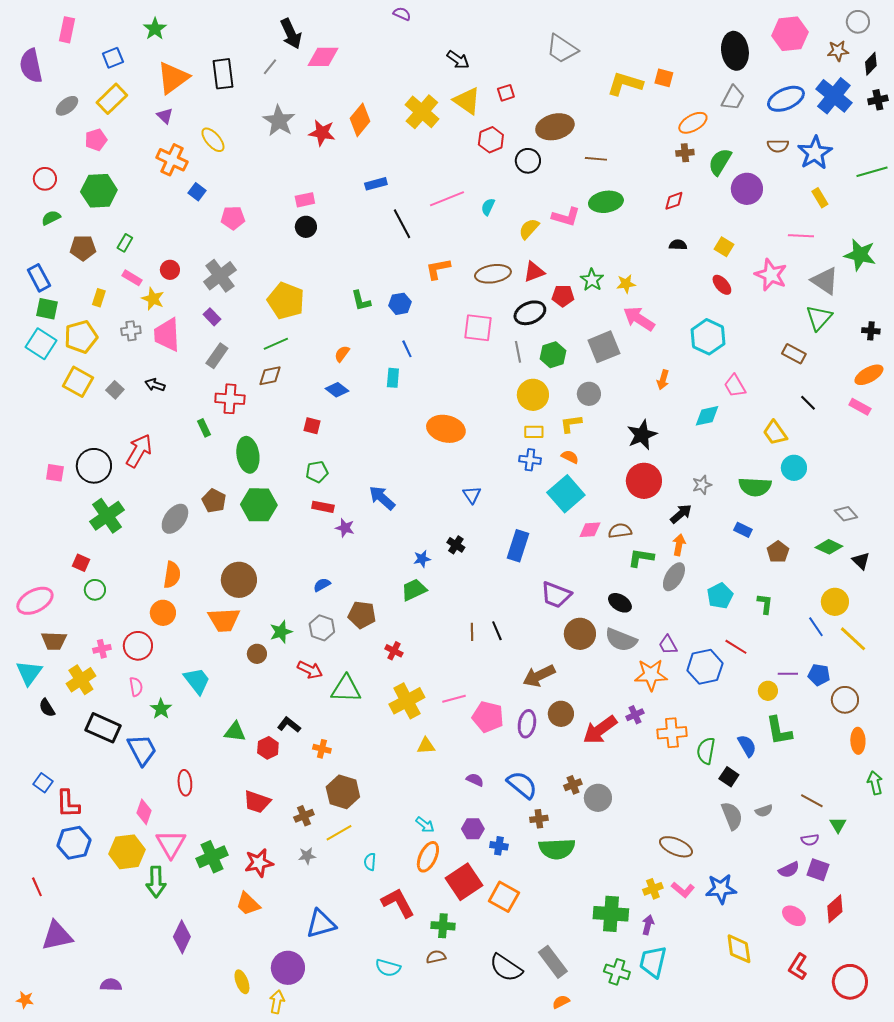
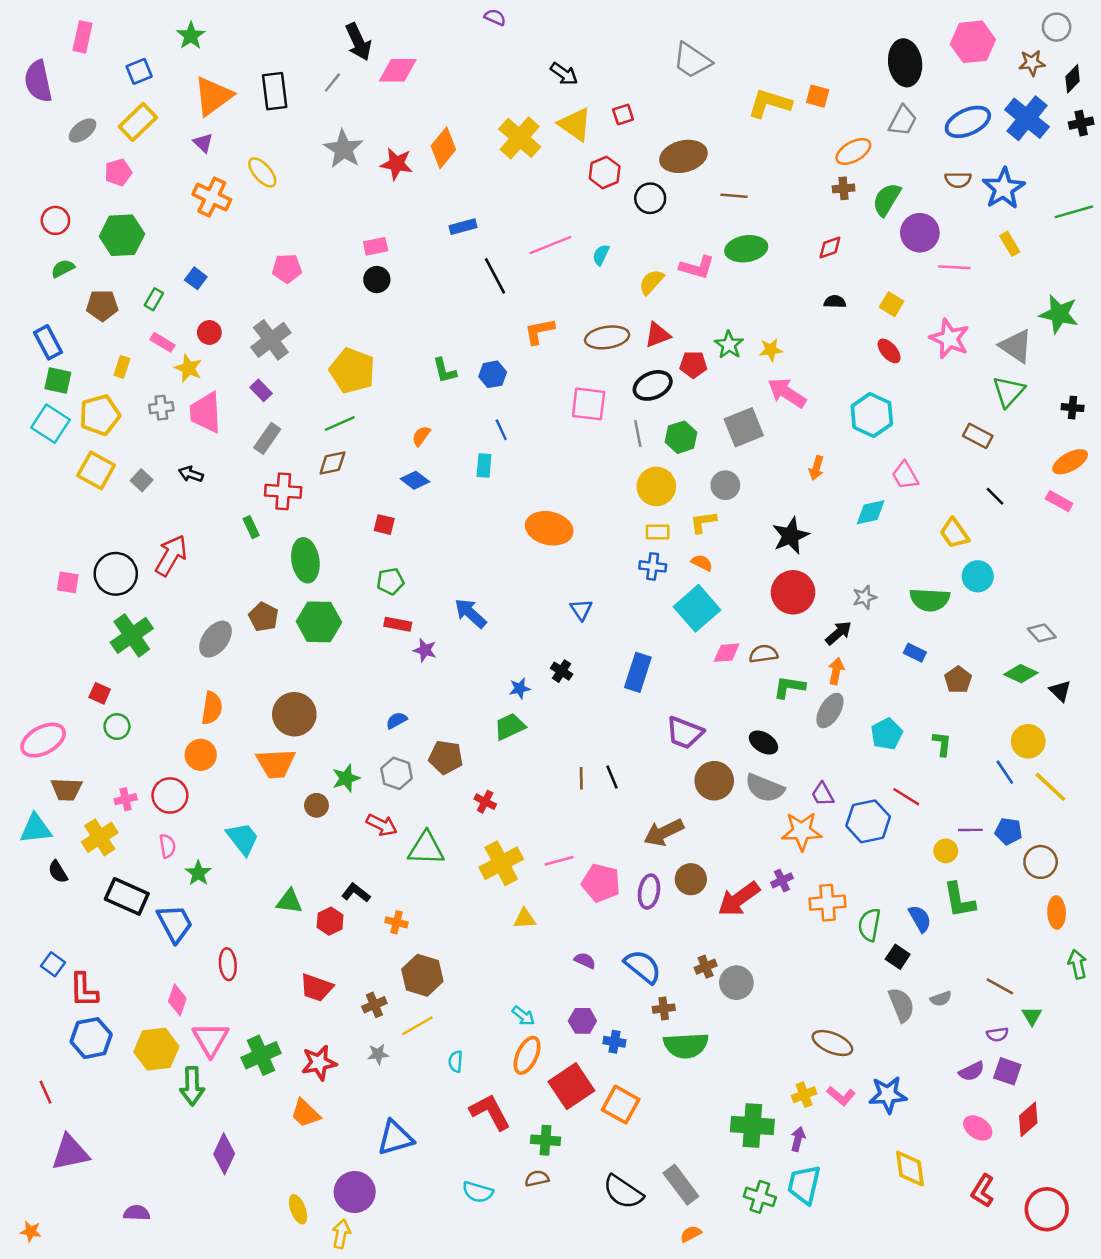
blue square: (197, 192) -> (196, 278), moved
pink line: (801, 236) -> (954, 267), moved
cyan triangle: (29, 673) -> (36, 829), turned 48

